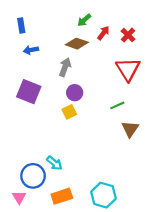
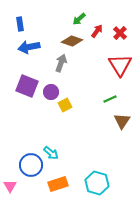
blue arrow: (31, 50) -> (29, 47), size x1.5
purple circle: (75, 93) -> (51, 92), moved
pink triangle: (19, 197) -> (10, 186), moved

